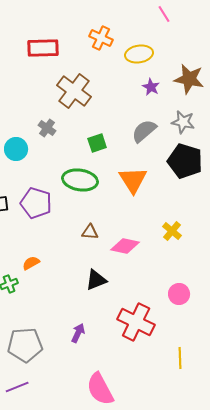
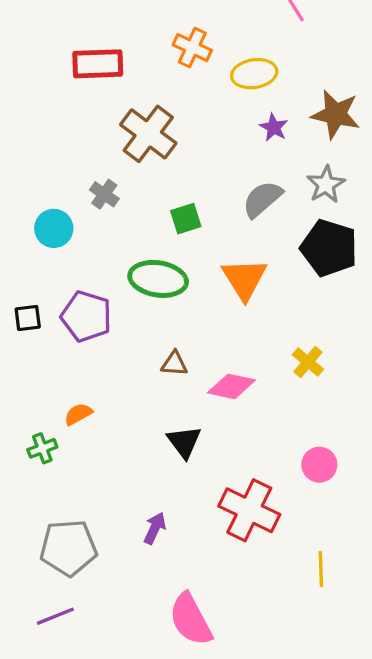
gray star: (183, 122) -> (326, 184), turned 30
black triangle: (96, 280) -> (184, 442), turned -45

